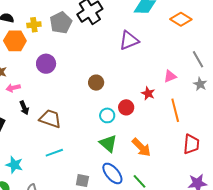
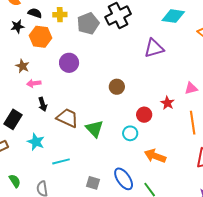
yellow cross: (34, 25) -> (60, 15), moved
cyan circle: (107, 115) -> (130, 133), moved
green triangle: (108, 143) -> (94, 129), moved
orange arrow: (141, 147) -> (155, 156), turned 150
cyan line: (54, 153) -> (61, 161), moved
cyan star: (14, 165) -> (36, 142), moved

